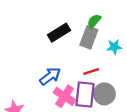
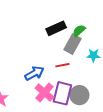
black rectangle: (59, 33) -> (56, 28), moved
red line: (91, 72) -> (62, 65), moved

